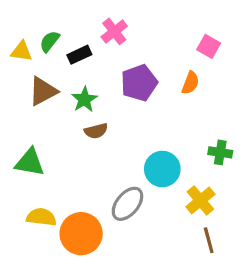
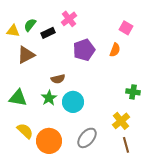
green star: (84, 99) -> (49, 98), moved
cyan circle: (162, 169) -> (73, 102), moved
gray ellipse: (127, 204) -> (87, 138), moved
yellow semicircle: (41, 217) -> (25, 131), turned 36

